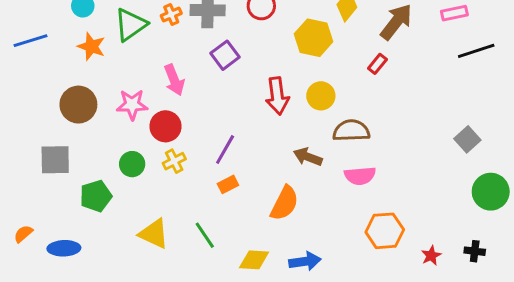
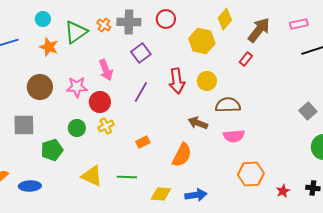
orange cross: (171, 15) -> (104, 25), turned -32
purple line: (225, 150) -> (141, 92), moved
green line: (205, 235) -> (127, 177), turned -54

